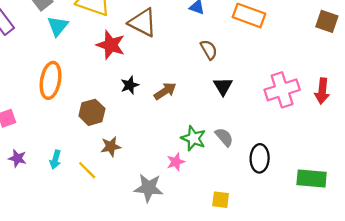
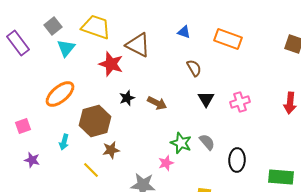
orange ellipse: (51, 80) -> (60, 94), turned 40
pink cross: (282, 90) -> (240, 102), moved, size x0.7
brown arrow: (165, 91) -> (157, 103), turned 60
brown hexagon: (92, 112) -> (95, 121), size x1.4
cyan arrow: (55, 160) -> (64, 142), moved

